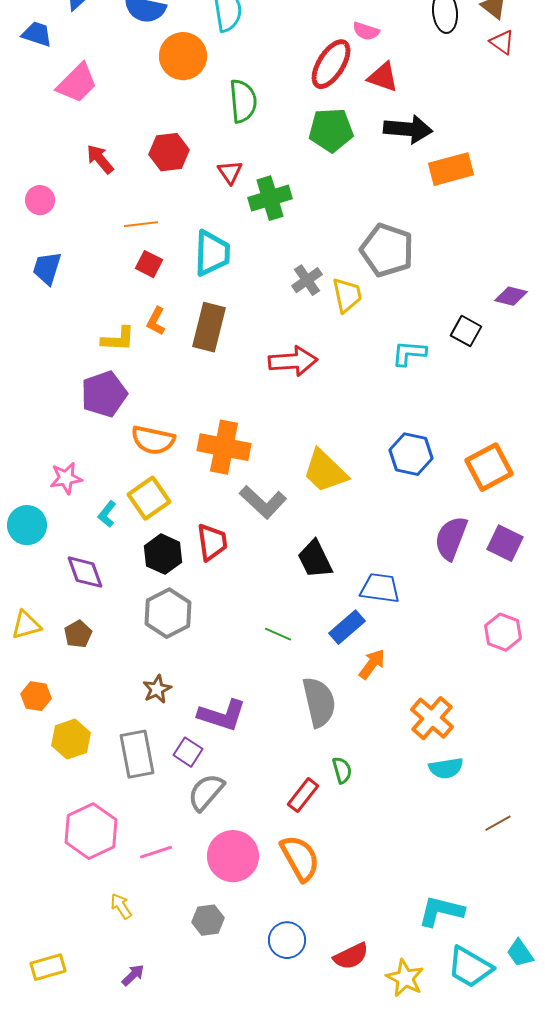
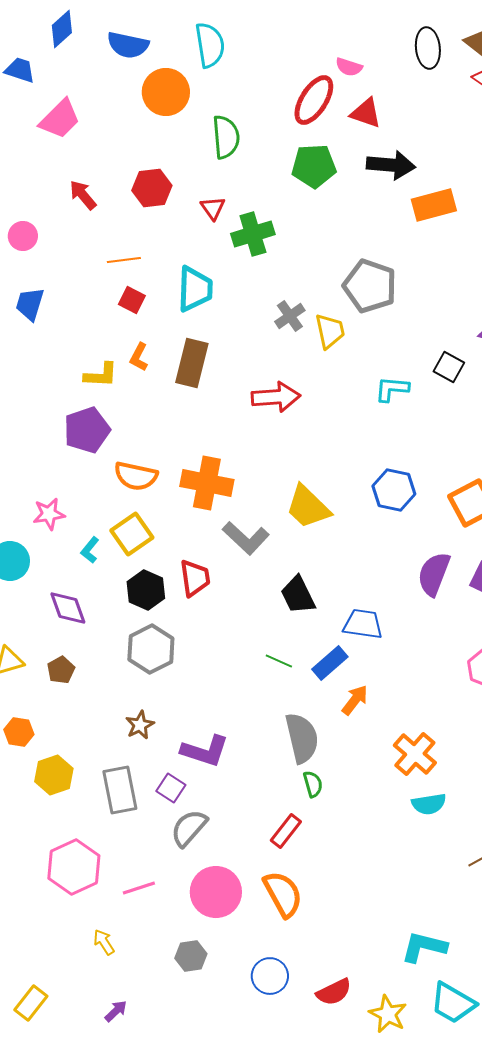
green line: (278, 634) -> (279, 661), moved
green semicircle: (342, 770) -> (313, 784), moved
yellow rectangle: (48, 967) -> (31, 1003), turned -36

